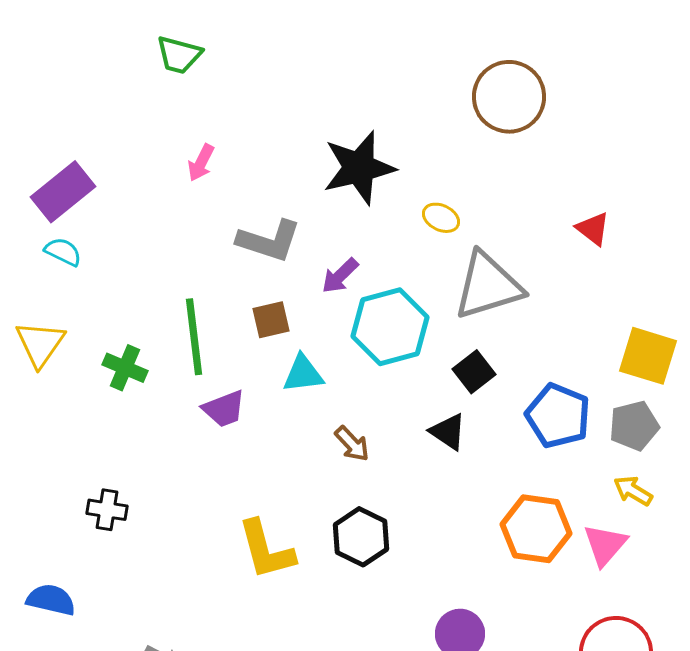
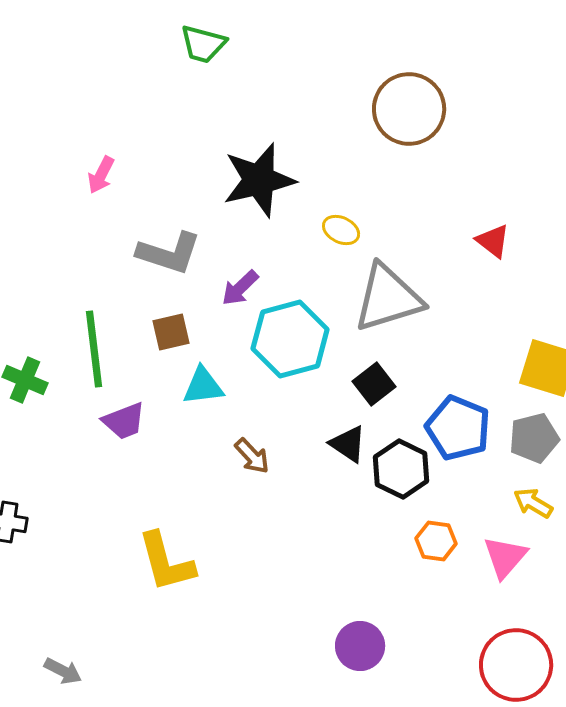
green trapezoid: (179, 55) -> (203, 44), moved
orange hexagon: (536, 529) -> (436, 541), size x0.6
black hexagon: (361, 537) -> (401, 469), moved

